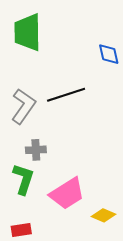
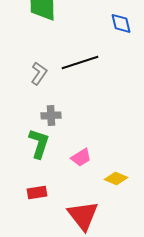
gray L-shape: (23, 106) -> (39, 73), size x0.7
pink trapezoid: (67, 194) -> (81, 157), size x0.6

